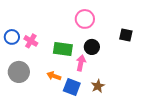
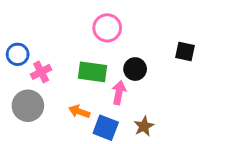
pink circle: (85, 19) -> (107, 28), moved
pink cross: (31, 41) -> (41, 72), moved, turned 32

